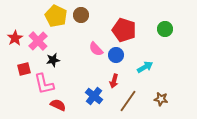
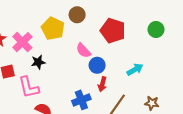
brown circle: (81, 15) -> (77, 15), moved
yellow pentagon: (56, 16) -> (53, 28), moved
blue circle: (116, 55) -> (97, 65), moved
blue cross: (94, 96) -> (81, 100), turned 30

